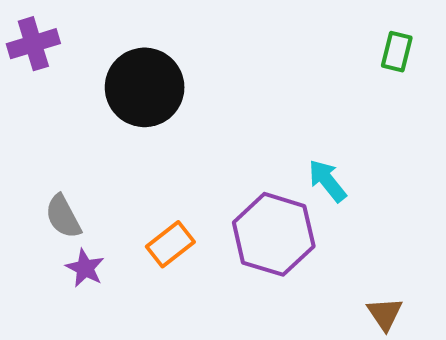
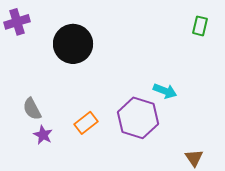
cyan arrow: (327, 181) -> (165, 91), turned 150

